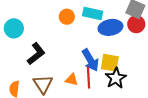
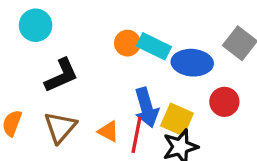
cyan rectangle: (93, 13) -> (154, 46), moved
orange circle: (67, 17) -> (127, 43), moved
red circle: (136, 24) -> (224, 102), moved

